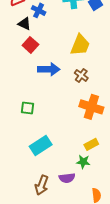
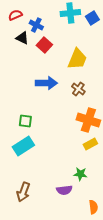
red square: (30, 45) -> (44, 45), moved
yellow rectangle: (91, 144) -> (90, 144), moved
cyan rectangle: (41, 145) -> (23, 146), moved
brown arrow: (42, 185) -> (23, 192), moved

